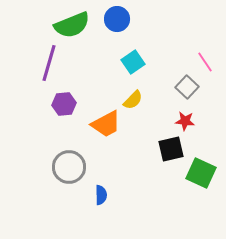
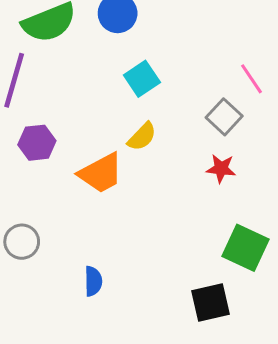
black square: (171, 149) -> (210, 303), moved
gray circle: (69, 167) -> (22, 242), moved, size x0.7

